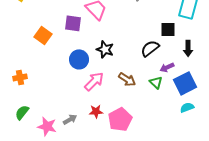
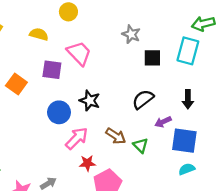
black square: (168, 29) -> (152, 58), moved
green triangle: (156, 82) -> (141, 145), moved
blue square: (185, 83) -> (184, 141), turned 35
red star: (96, 111) -> (87, 163), moved

